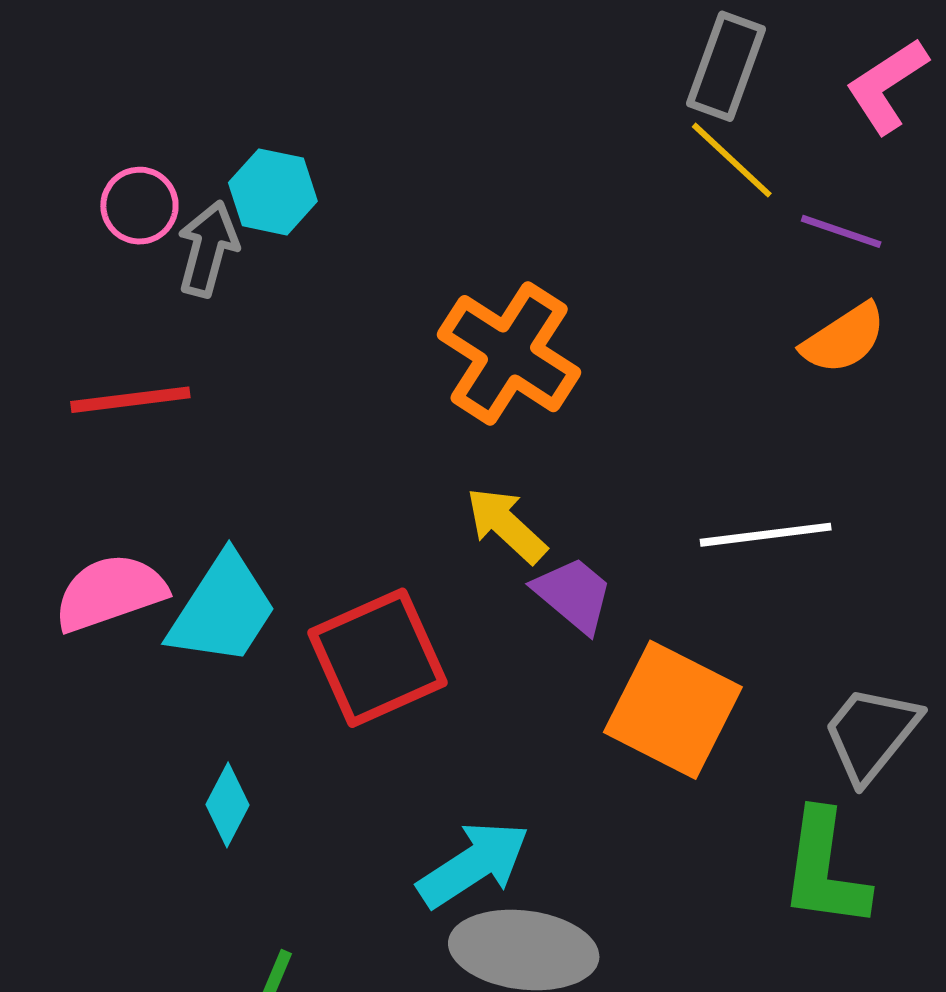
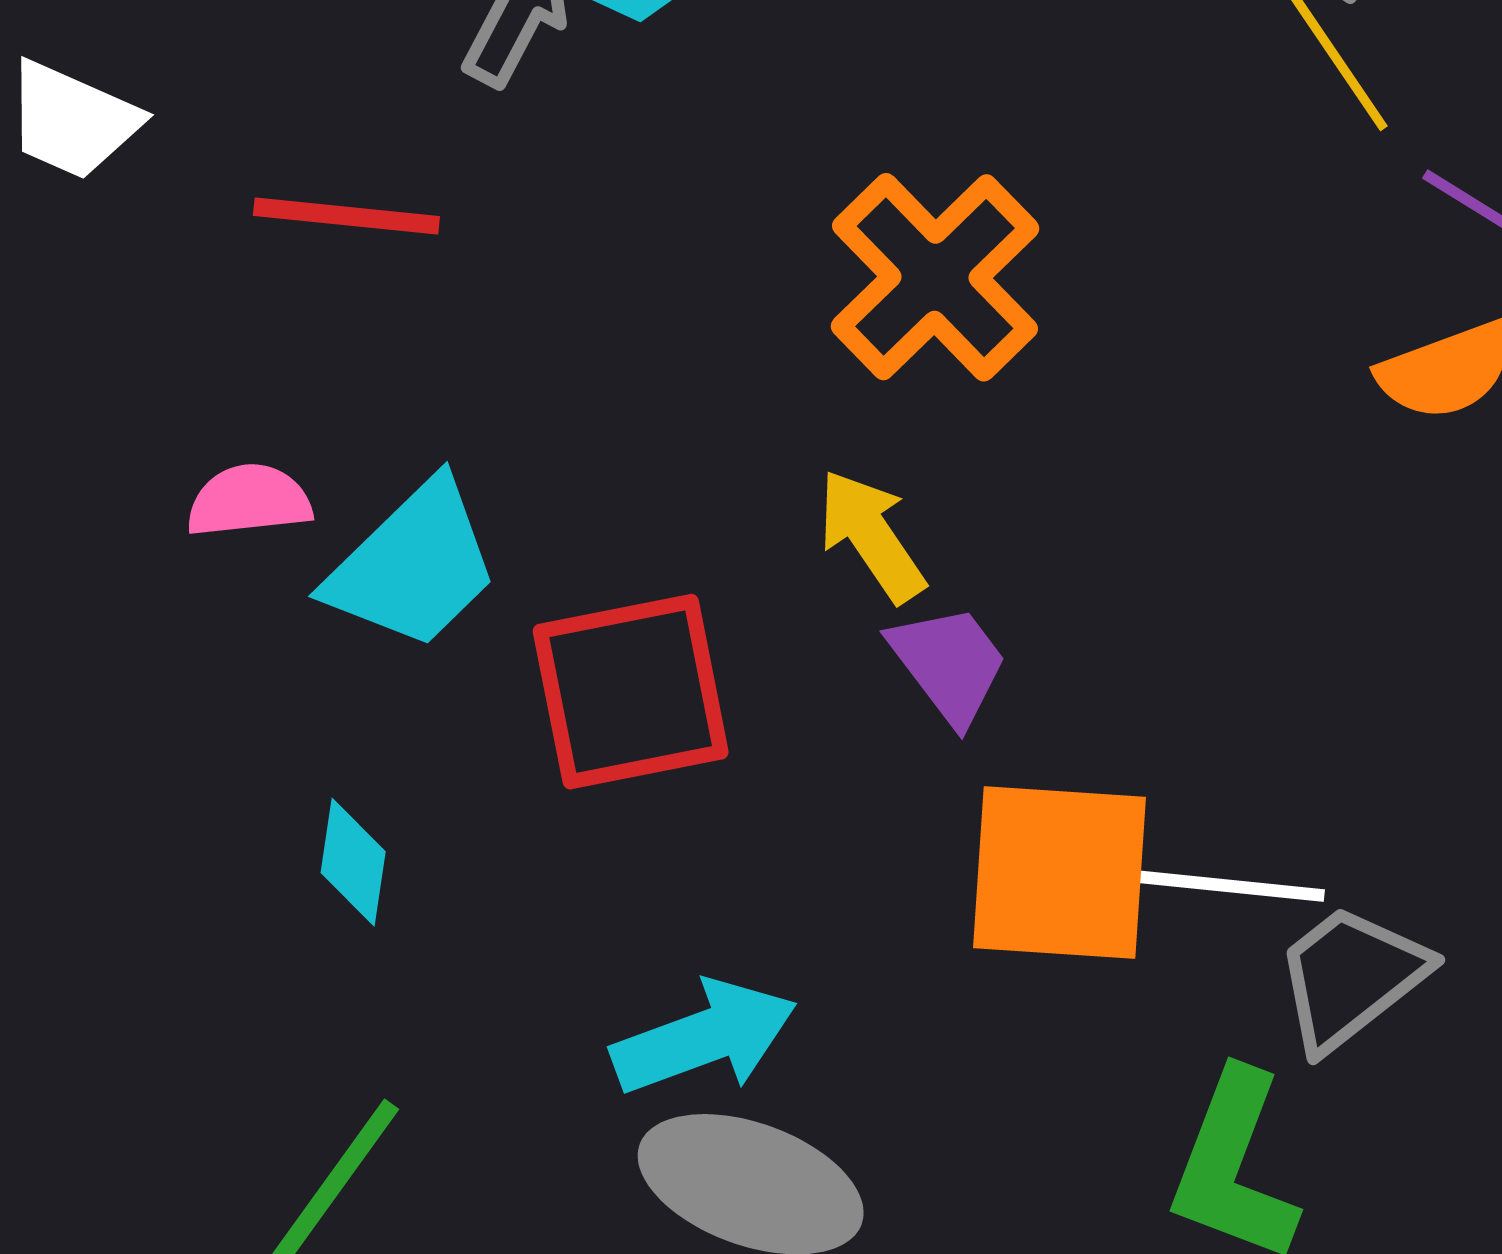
white line: (766, 535) -> (1222, 885), moved
pink semicircle: (110, 593) -> (249, 501), size x0.7
orange square: (673, 710) -> (1059, 873), turned -36
cyan diamond: (228, 805) -> (353, 862), turned -32

